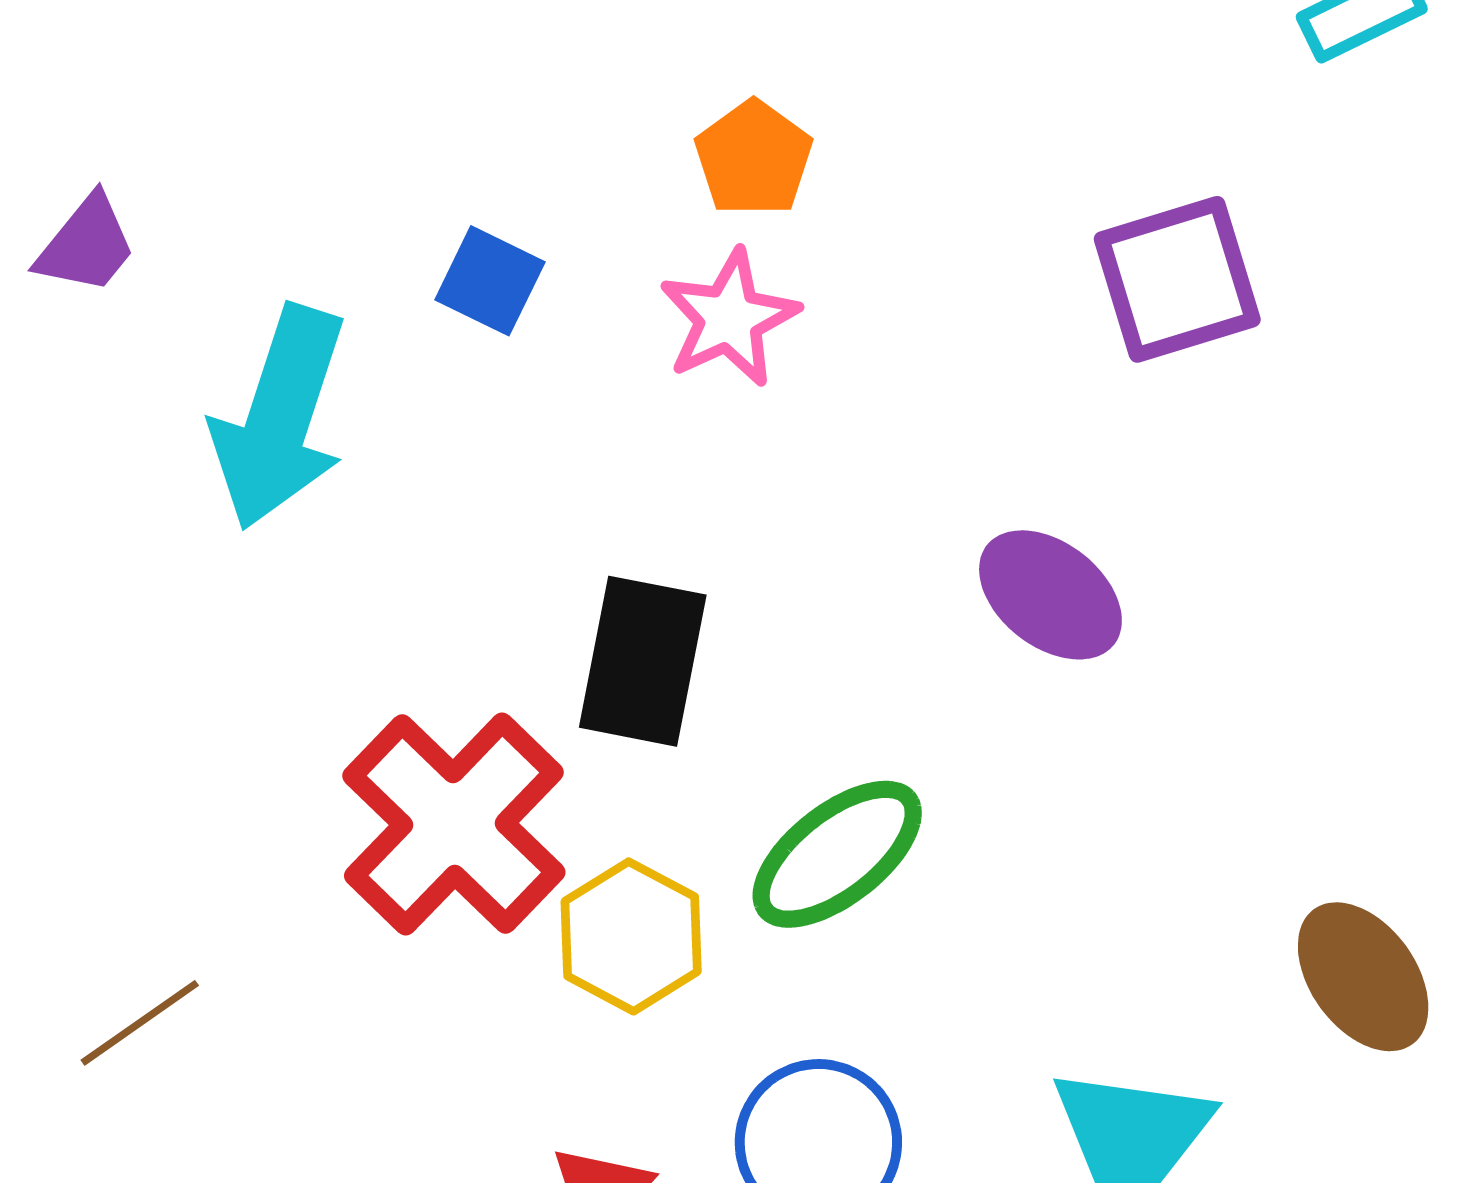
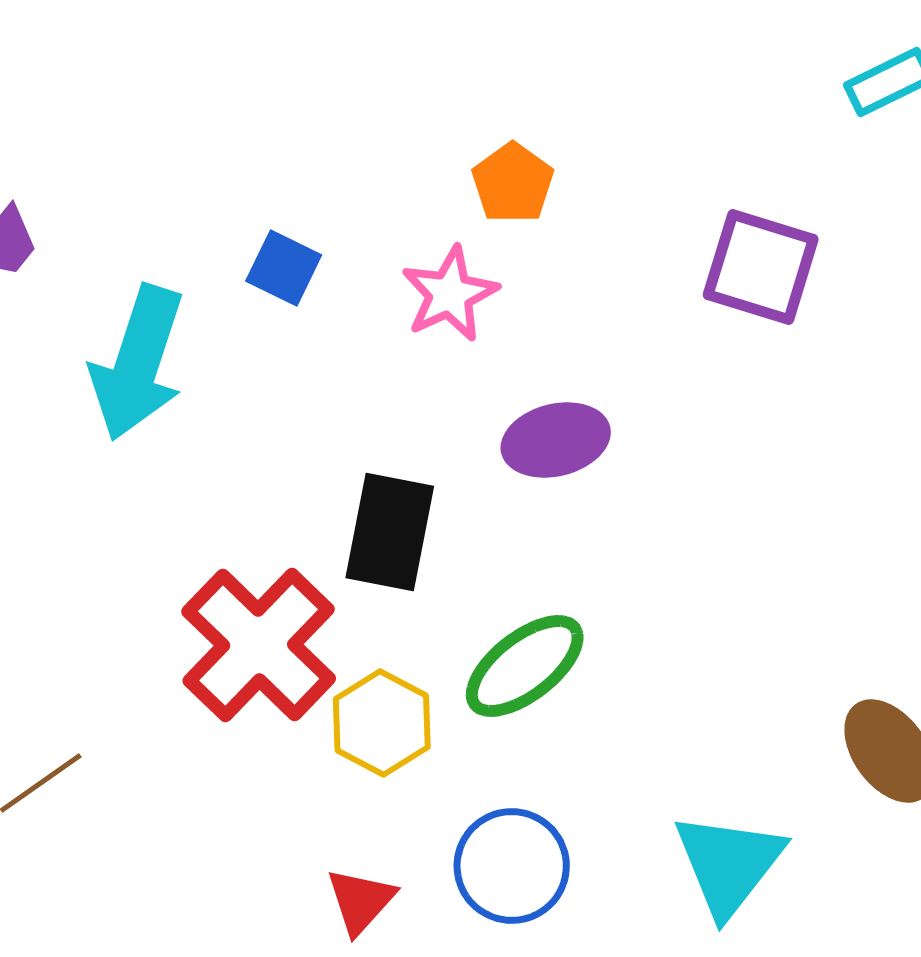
orange pentagon: (754, 158) -> (513, 183), moved
purple square: (1177, 279) -> (761, 267), turned 34
purple ellipse: (1050, 595) -> (556, 440), moved, turned -52

